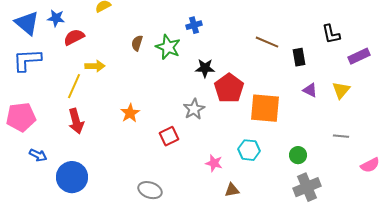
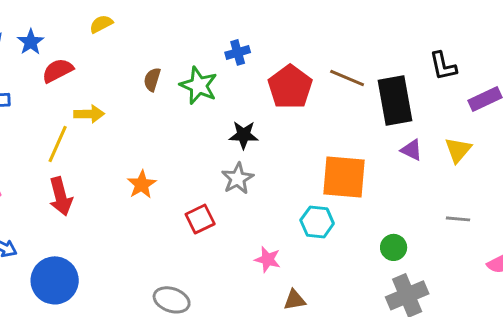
blue star: (56, 18) -> (31, 42), turned 30
black rectangle: (299, 57) -> (395, 100), size x1.8
black star: (205, 68) -> (244, 135), moved
red pentagon: (229, 88) -> (290, 87), moved
cyan hexagon: (249, 150) -> (317, 222), moved

